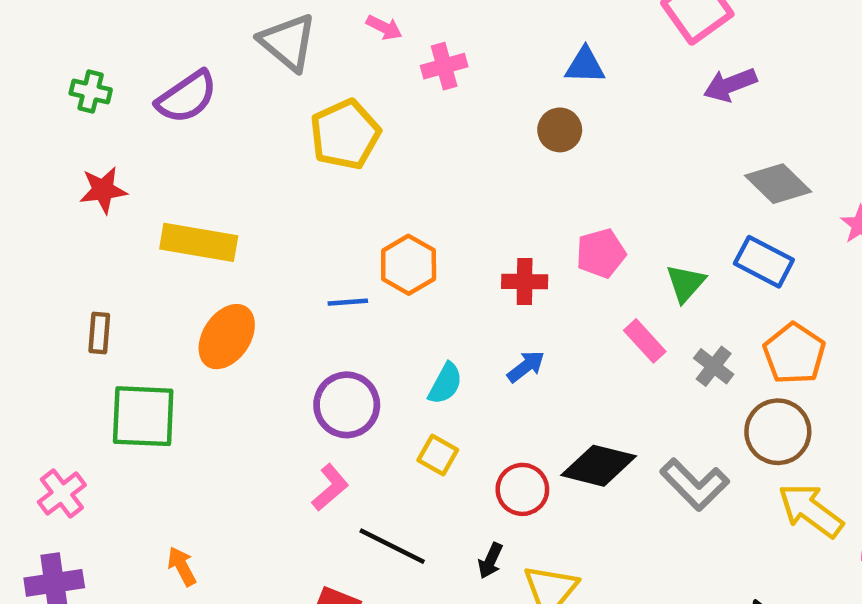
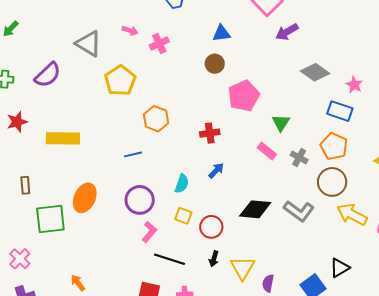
pink pentagon: (601, 253) -> (244, 96), moved, size x1.4
blue rectangle: (764, 262) -> (340, 111), moved
orange hexagon: (409, 265) -> (156, 119), moved
orange ellipse: (227, 337) -> (85, 198), moved
pink L-shape: (330, 487) -> (149, 232), moved
red circle: (522, 489) -> (211, 227), moved

